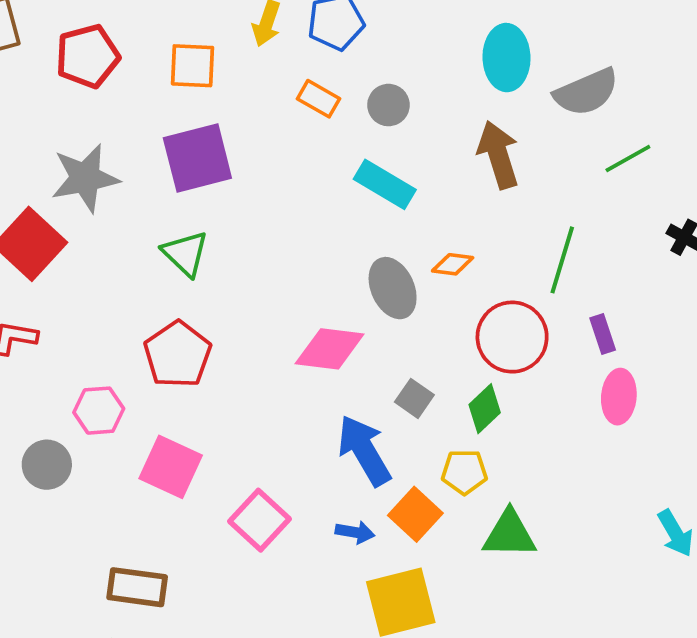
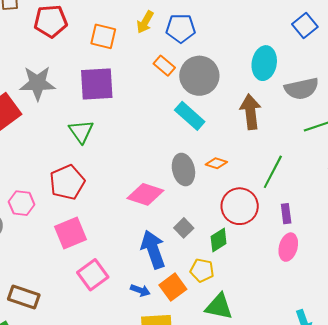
gray circle: (388, 105) -> (199, 76), size x1.8
pink square: (171, 467) -> (70, 233), moved, turned 32

